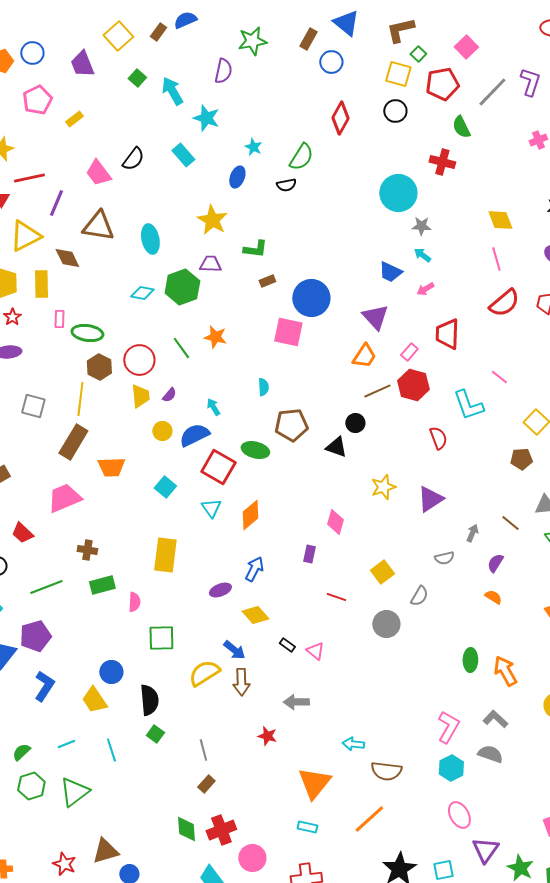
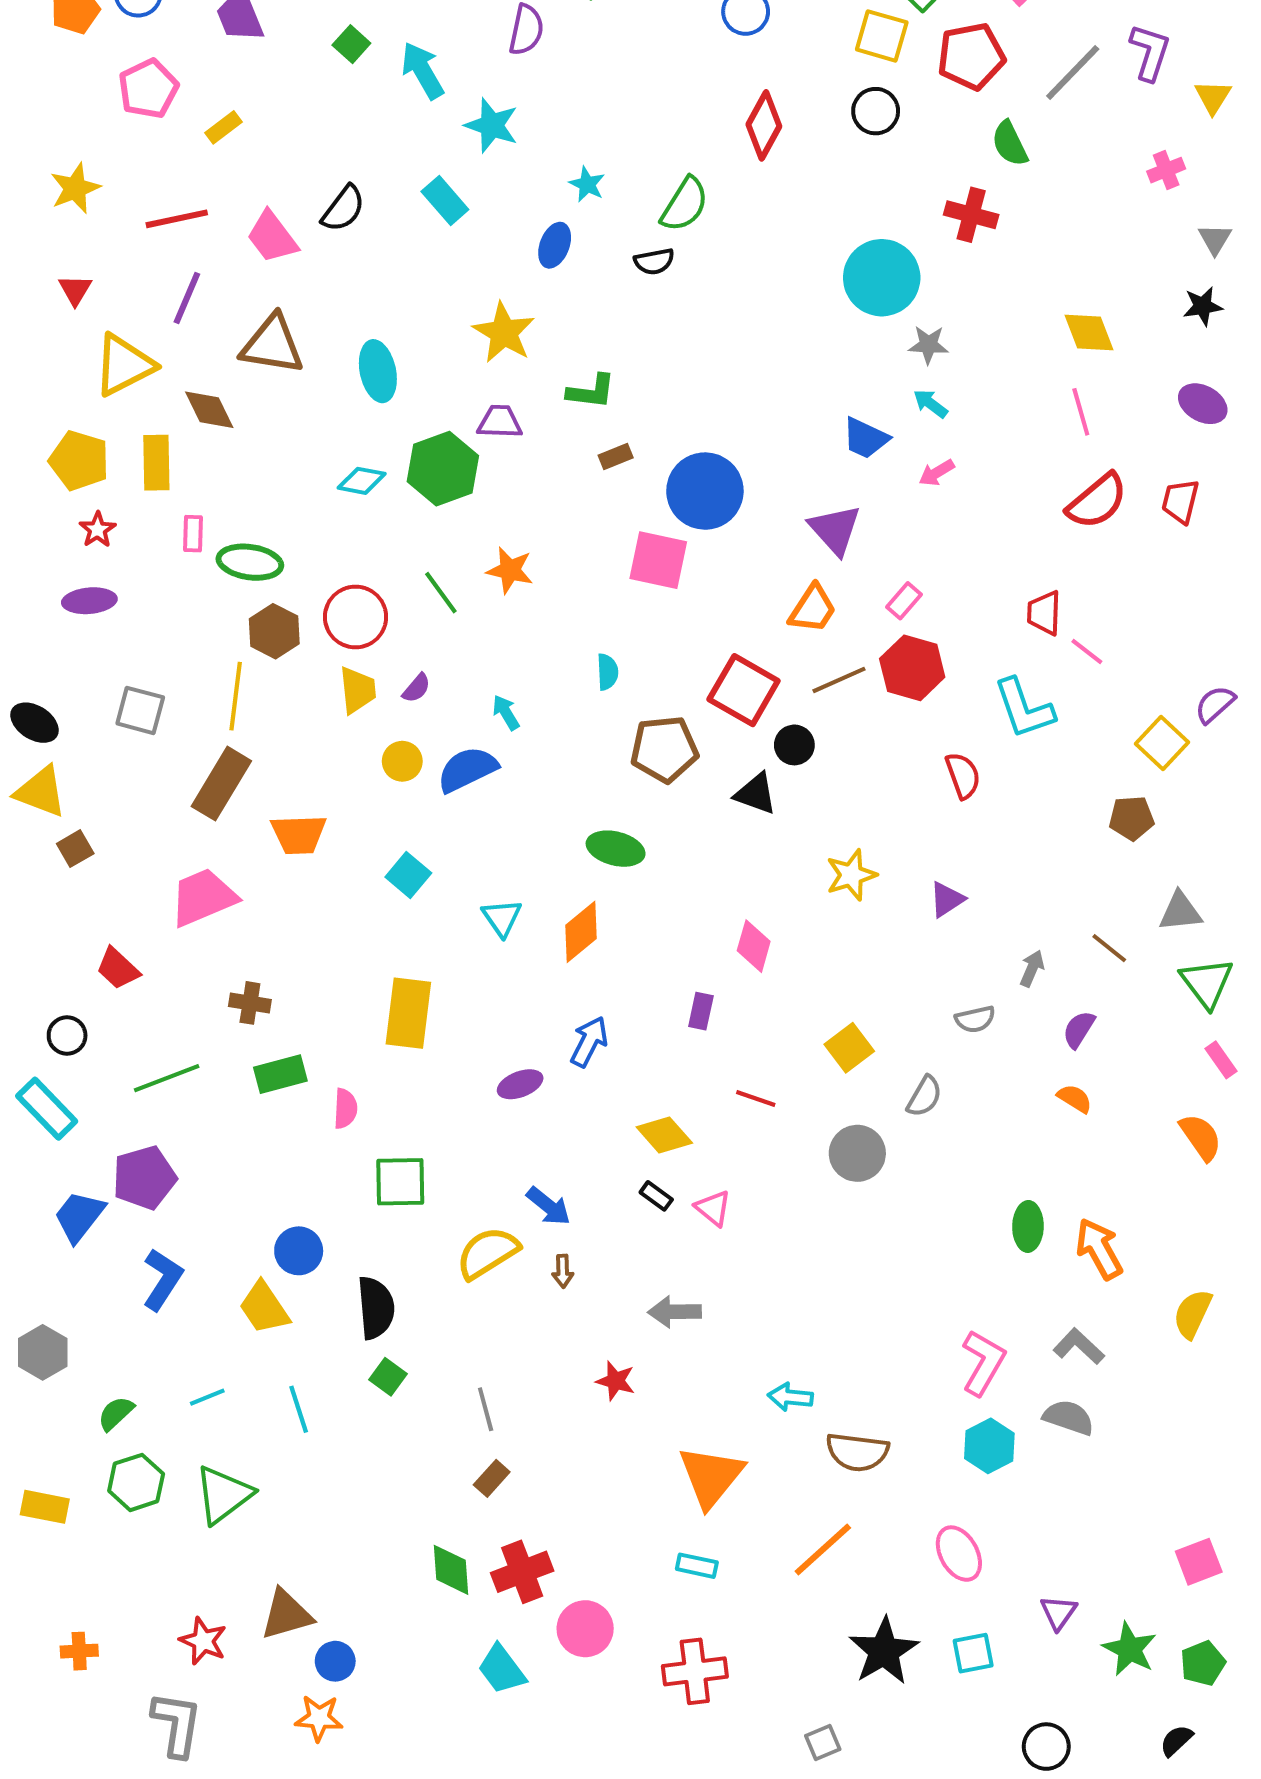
red line: (29, 178) -> (177, 219), moved
red trapezoid: (447, 334) -> (1044, 613), moved, size x0.7
green ellipse: (255, 450) -> (616, 849), moved
red square: (218, 467) -> (744, 690), moved
purple triangle: (430, 499) -> (947, 899), size x0.7
yellow diamond: (255, 615) -> (664, 1135), moved
brown arrow: (241, 682) -> (563, 1271), size x0.6
pink ellipse: (459, 815) -> (959, 1554), moved
purple triangle: (485, 850) -> (1058, 1612), size x0.7

